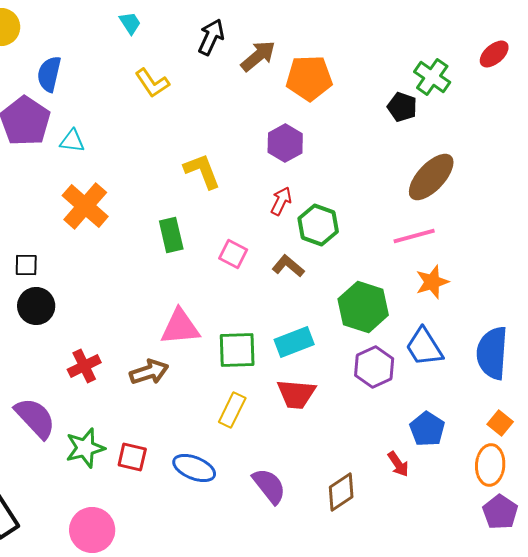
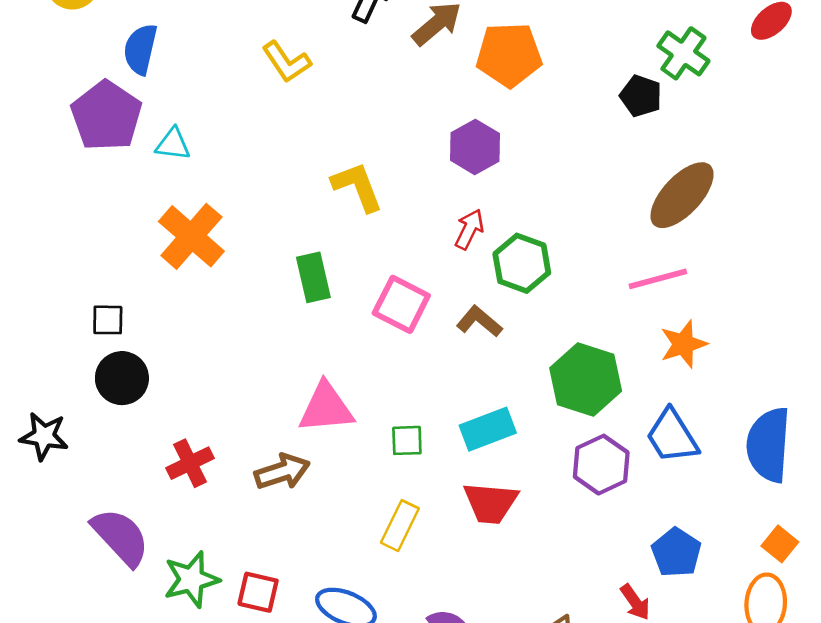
pink square: (233, 254) -> (401, 304), size x1.4
green square: (237, 350) -> (407, 440), size x0.6

